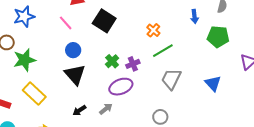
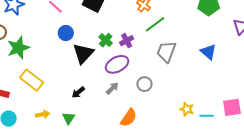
black triangle: (75, 75) -> (83, 53), moved, turned 30
gray arrow: (106, 109) -> (112, 88), moved
gray circle: (160, 117) -> (144, 84), moved

